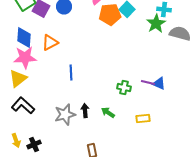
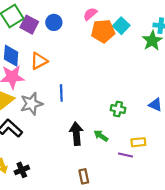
purple line: (148, 82) -> (125, 155), moved
black arrow: (85, 110) -> (76, 134), size x1.5
gray star: (65, 114) -> (31, 104), moved

